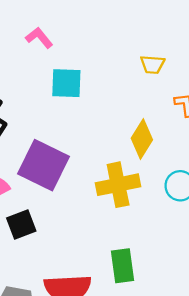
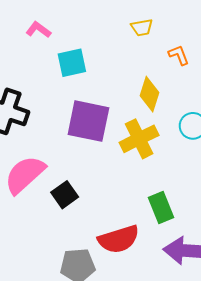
purple square: (43, 165) -> (88, 121), moved

